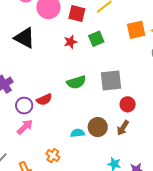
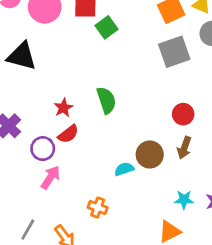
green square: (96, 39) -> (107, 27), moved
red star: (70, 42) -> (63, 108), moved
gray square: (111, 81) -> (174, 52), moved
green semicircle: (76, 82) -> (106, 100), turned -78

